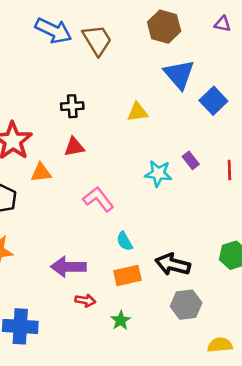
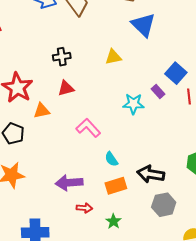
blue square: (213, 101) -> (176, 73), moved

